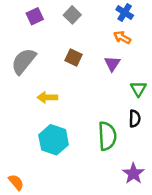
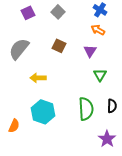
green triangle: (138, 89) -> (100, 75), moved
black semicircle: (135, 119) -> (112, 106), moved
orange semicircle: (16, 182) -> (14, 126), moved, turned 64

